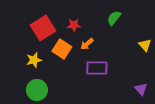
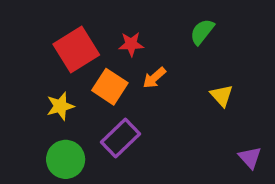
yellow triangle: (145, 45) -> (222, 96), moved
purple rectangle: (97, 68) -> (121, 138), moved, turned -45

